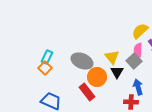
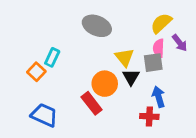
cyan rectangle: (47, 57) -> (52, 57), moved
gray ellipse: (82, 61) -> (97, 26), moved
gray square: (134, 61) -> (153, 63), turned 35

